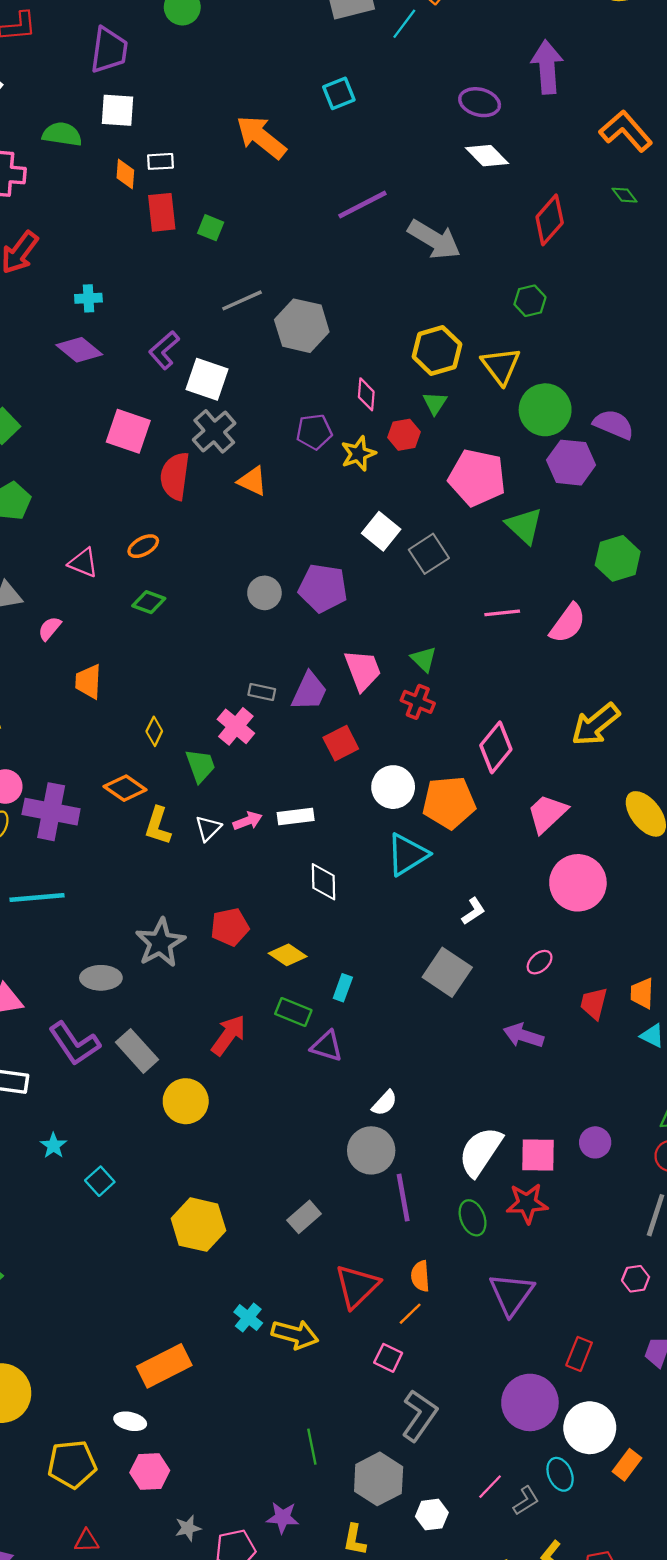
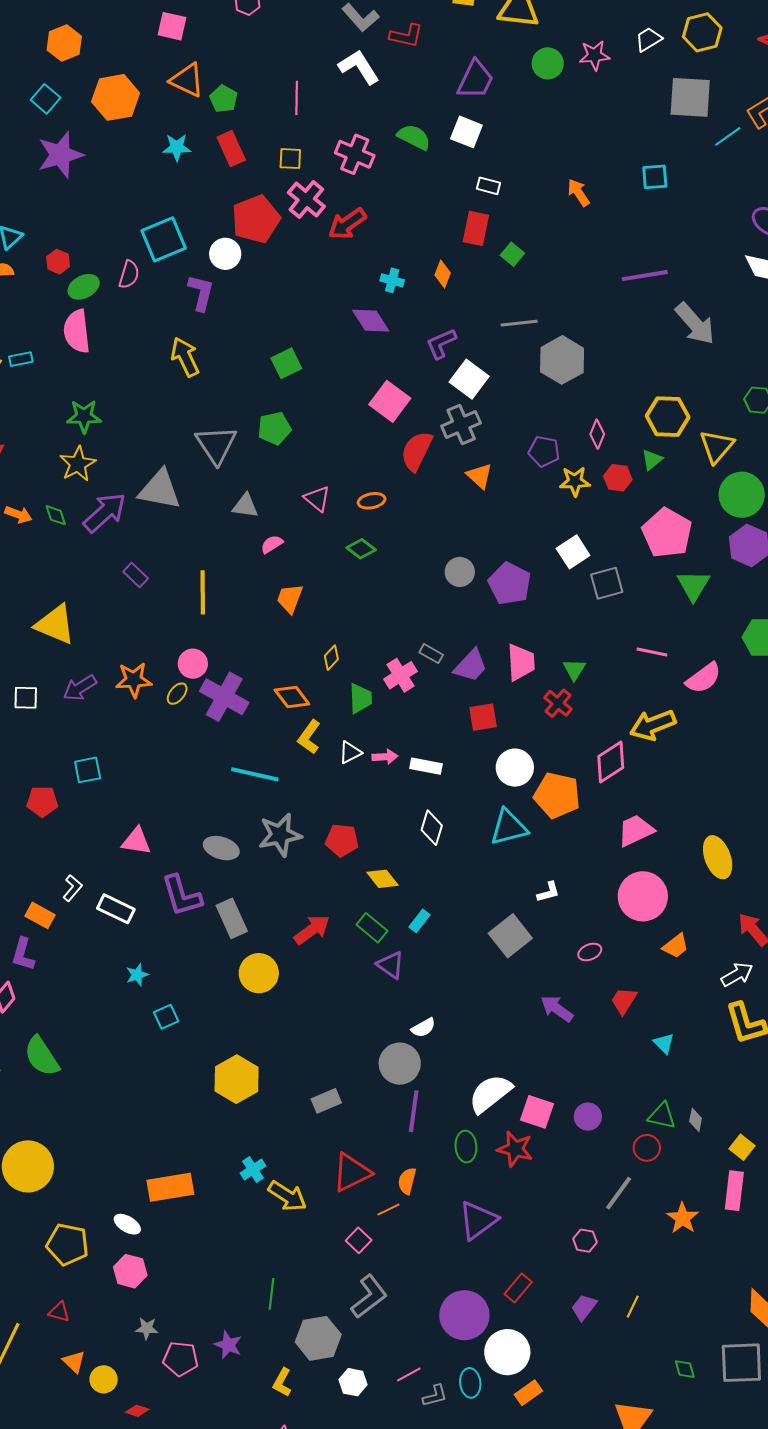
orange arrow: (261, 137) -> (579, 193), size x0.6
orange diamond: (125, 174) -> (443, 274), moved
yellow arrow: (596, 724) -> (653, 725), moved
cyan line: (37, 897) -> (255, 774), moved
orange trapezoid: (642, 993) -> (676, 946), moved, turned -148

